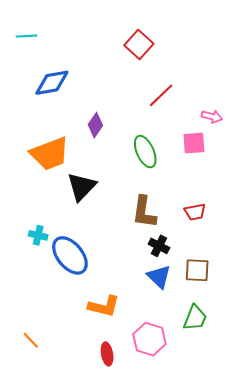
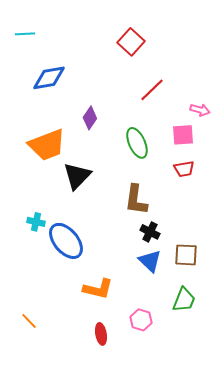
red trapezoid: (195, 212) -> (184, 169), moved
pink hexagon: (149, 339) -> (141, 320), size x0.7

